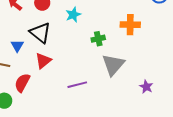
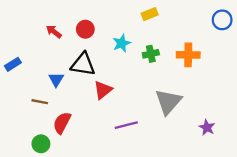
black triangle: (40, 33) -> (83, 64), turned -30
green cross: (98, 39) -> (151, 54), moved
red triangle: (43, 61) -> (103, 90), moved

